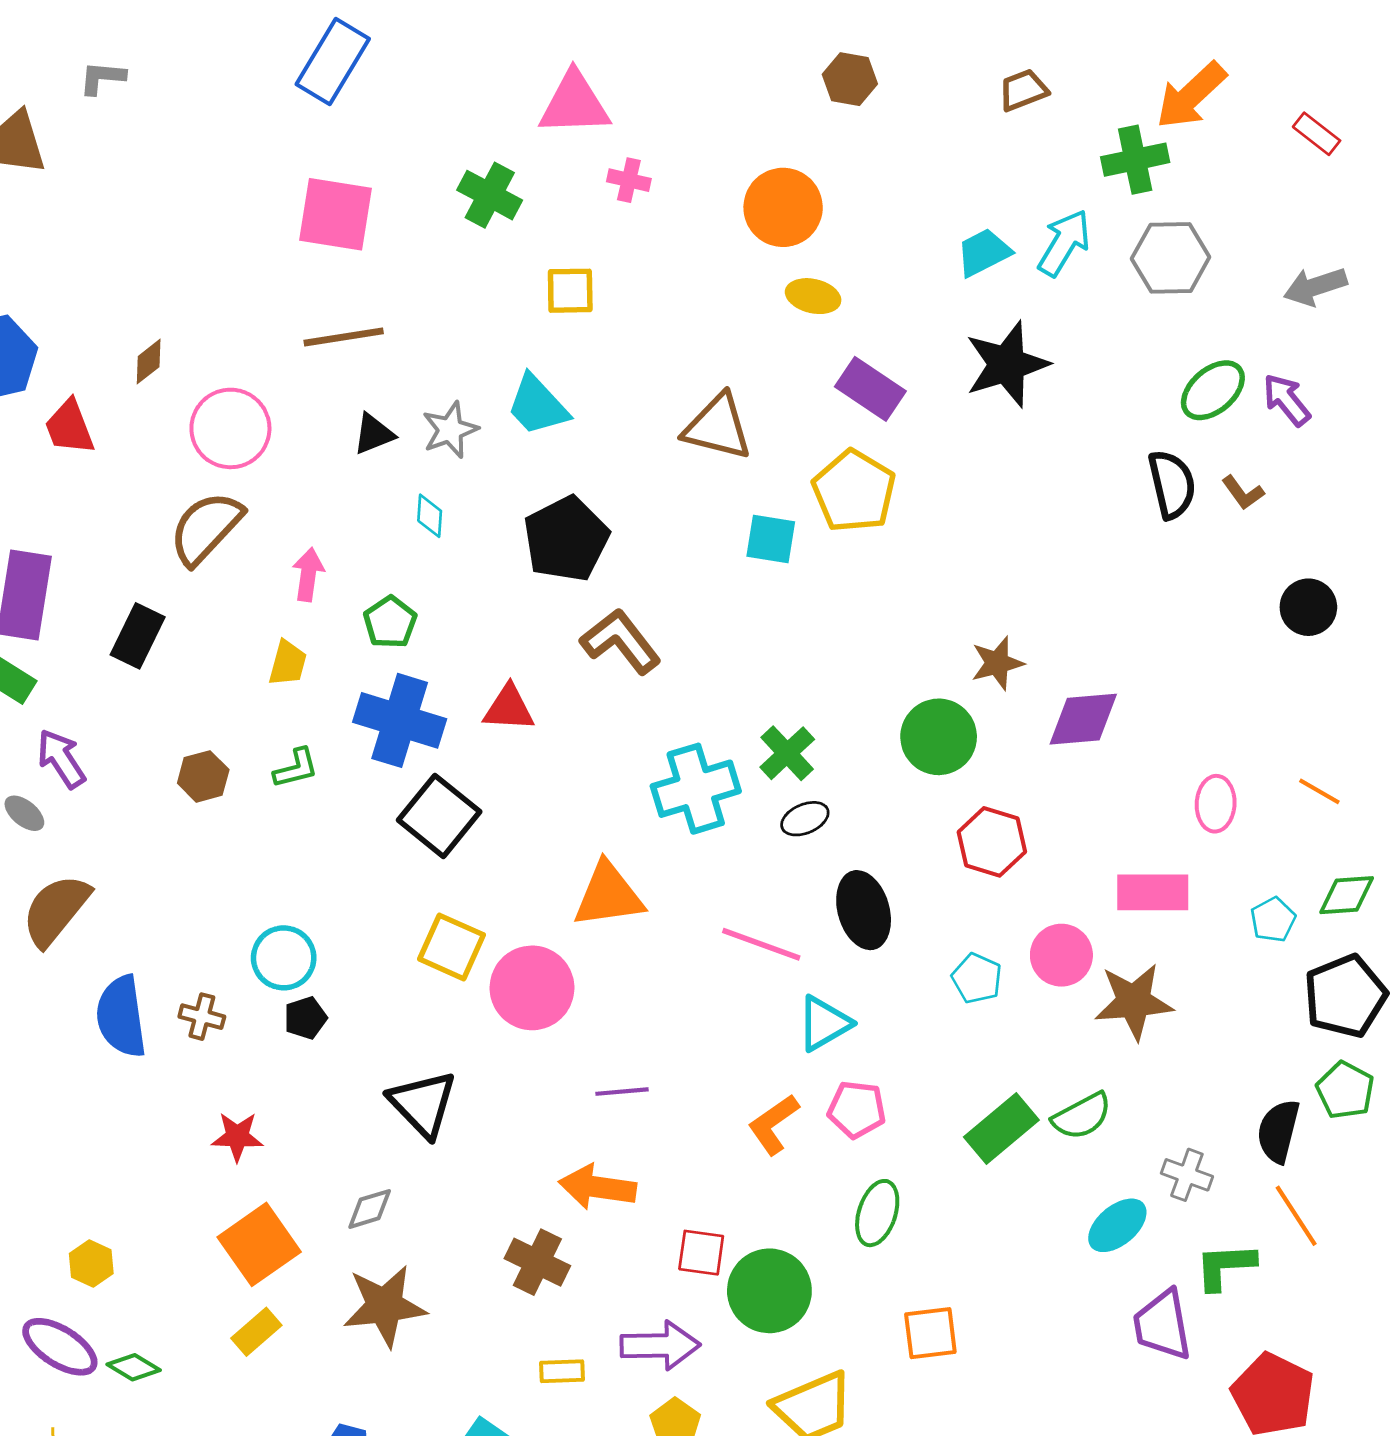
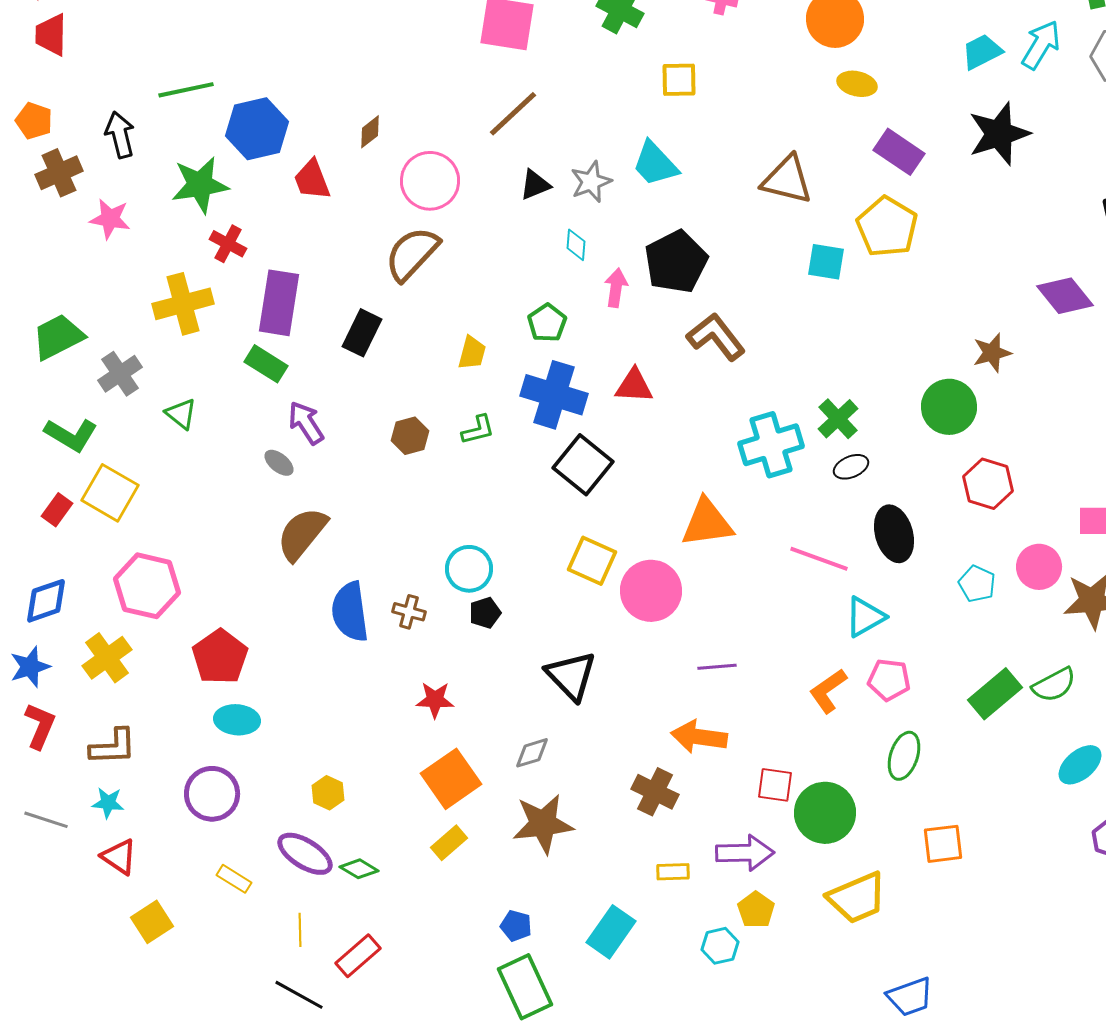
brown line: (344, 337) -> (513, 114), turned -34
pink arrow: (308, 574) -> (616, 288), moved
purple diamond: (1083, 719) -> (1065, 296), moved, turned 56

